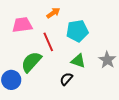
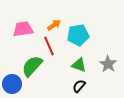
orange arrow: (53, 13) -> (54, 25), moved
black semicircle: (66, 79) -> (79, 86), moved

